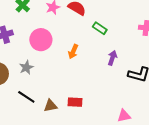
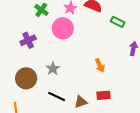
pink circle: (41, 40) -> (63, 28), moved
orange arrow: (73, 52) -> (100, 65), moved, turned -40

